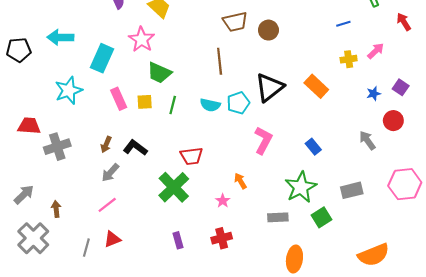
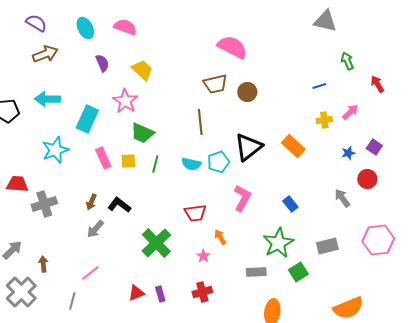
red trapezoid: (191, 156) -> (195, 213), moved
pink line: (107, 205) -> (90, 273), moved
red triangle: (112, 239) -> (136, 293), moved

